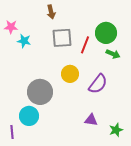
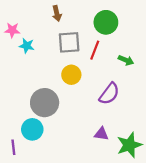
green circle: (106, 33) -> (106, 22), moved
yellow circle: (70, 74) -> (71, 75), moved
green star: (116, 130) -> (129, 145), size x1.6

